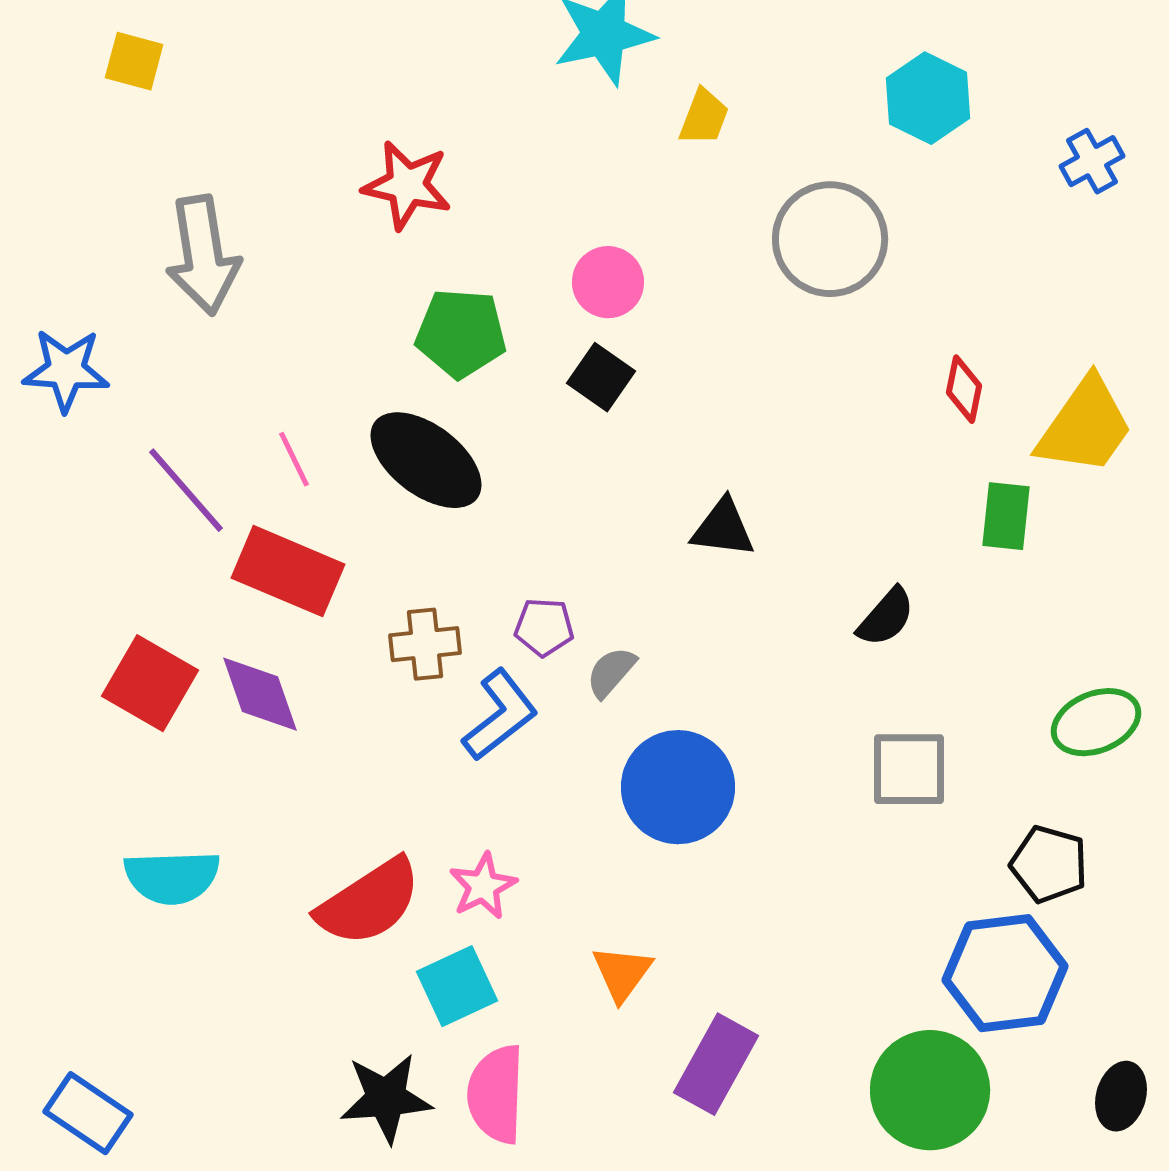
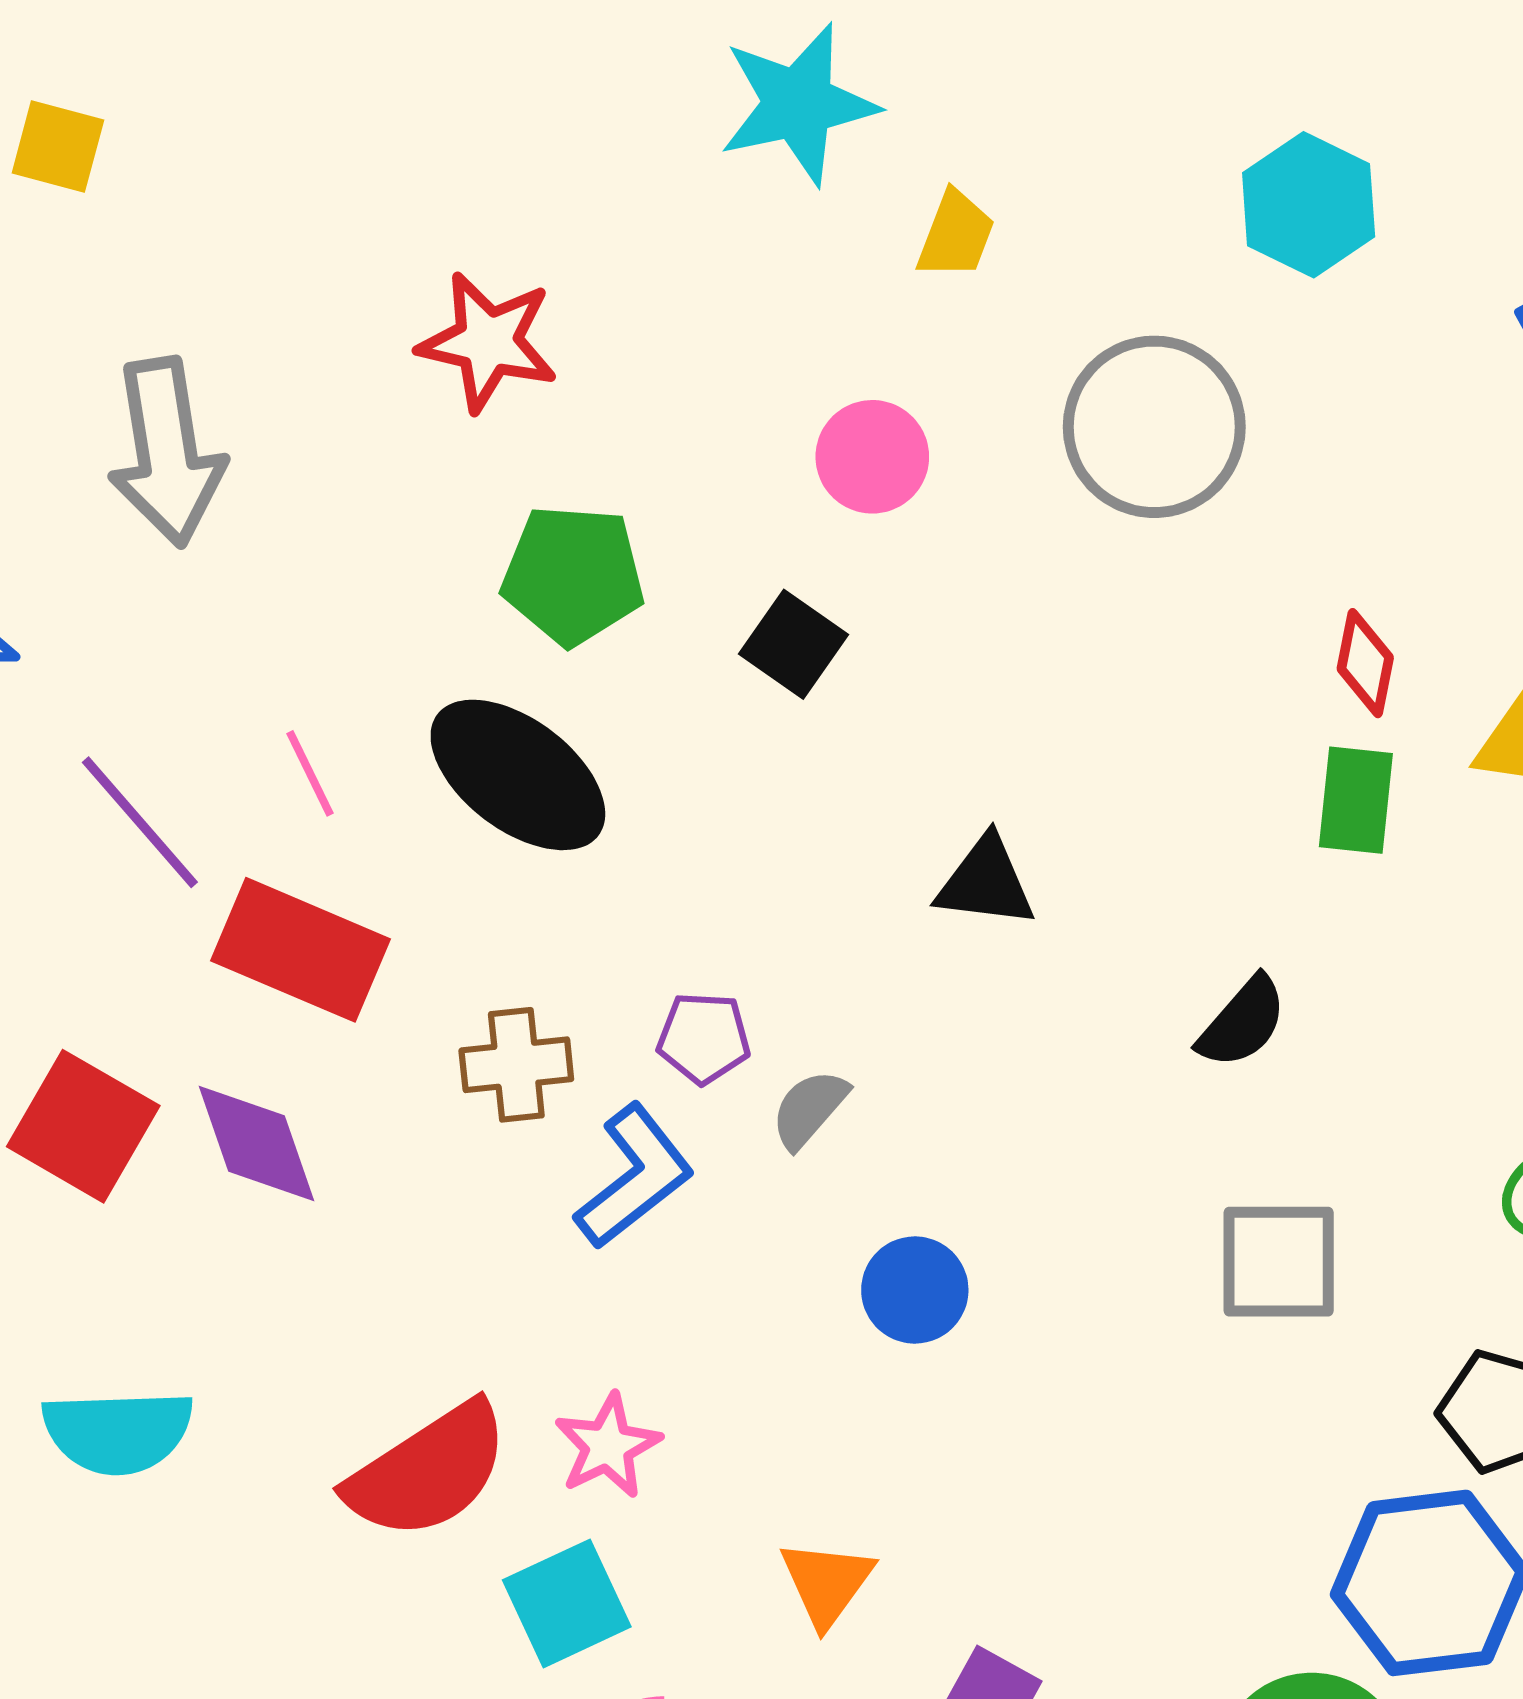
pink circle: (608, 282) -> (872, 457), moved
green rectangle: (1006, 516) -> (1356, 800), moved
blue circle: (678, 787) -> (915, 1290), size x0.6

